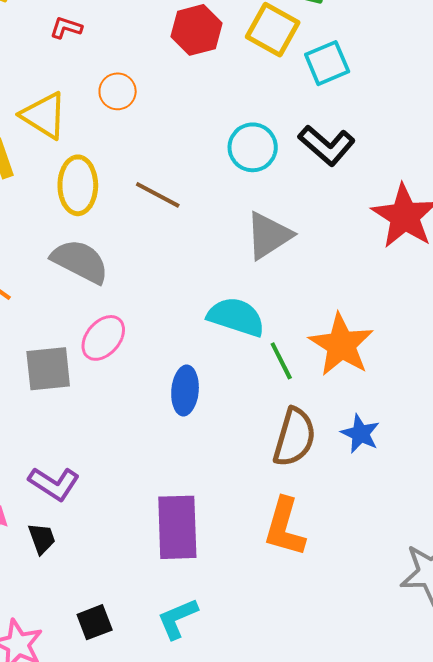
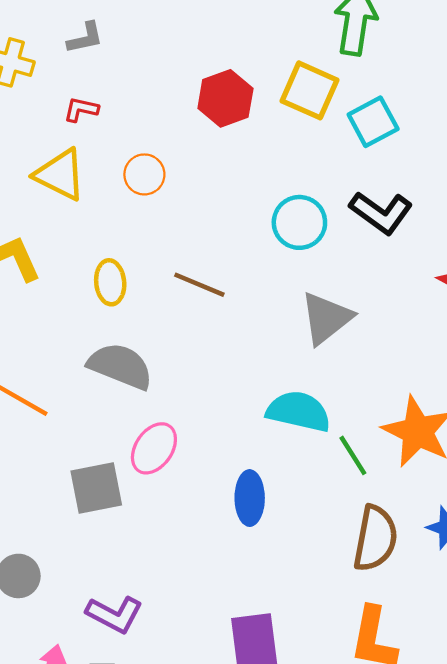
yellow triangle: (44, 115) -> (60, 175), moved
yellow ellipse: (78, 185) -> (110, 282), size x0.7

